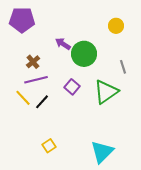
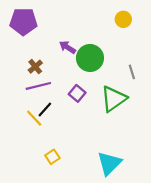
yellow circle: (116, 26) -> (123, 19), moved
yellow line: (23, 98) -> (34, 118), moved

